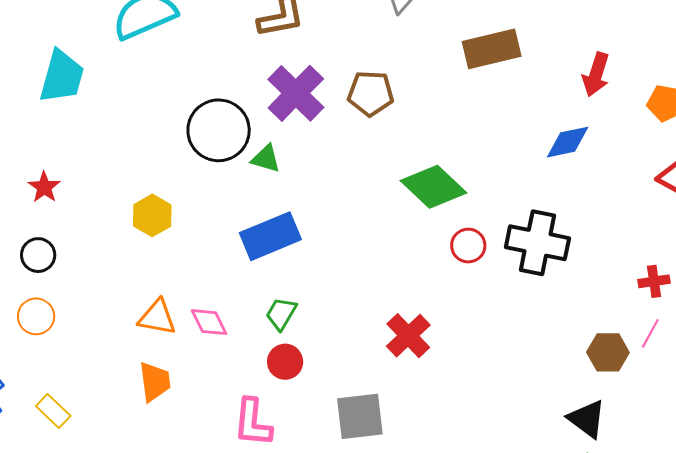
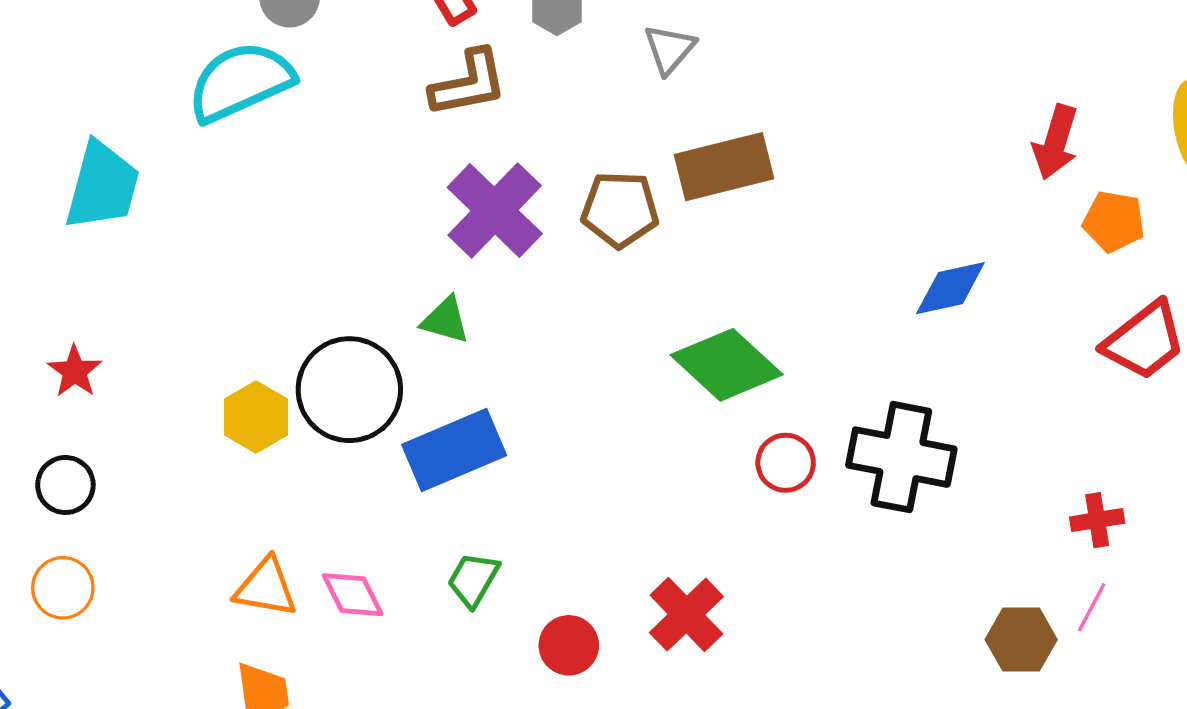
brown rectangle: (492, 49) -> (724, 167), moved
red arrow: (596, 75) -> (1056, 142), moved
black circle: (219, 130) -> (349, 390), moved
red circle: (285, 362) -> (569, 645), moved

